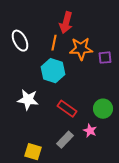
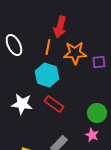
red rectangle: (67, 109) -> (54, 104), moved
pink star: (90, 131) -> (92, 135), moved

